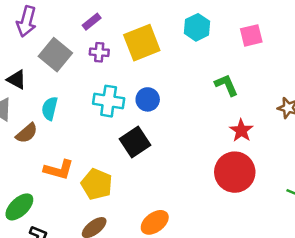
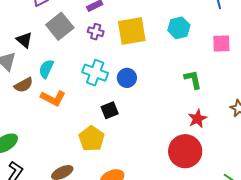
black square: (135, 142) -> (110, 110), size x0.7
orange L-shape: (59, 170) -> (53, 98), moved
yellow pentagon: (97, 184) -> (92, 139), moved

